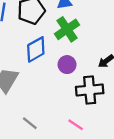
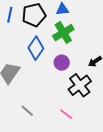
blue diamond: (36, 49) -> (36, 48), turned -30
black cross: (90, 90) -> (80, 85), turned -35

